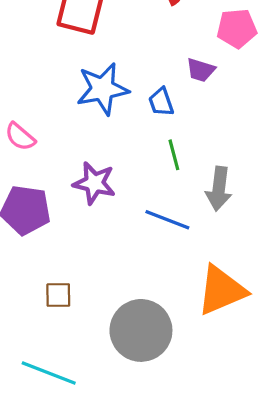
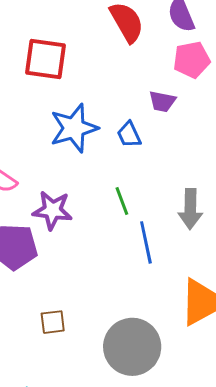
green line: (174, 155) -> (122, 201), moved
purple star: (94, 183) -> (52, 210), moved
blue line: (167, 220) -> (146, 242), turned 63

